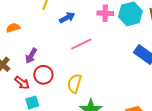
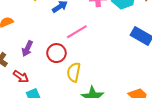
red circle: (43, 75) -> (56, 53), moved

